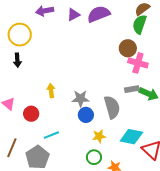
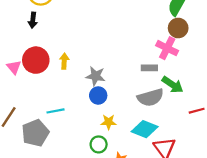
brown circle: (128, 48) -> (178, 28), moved
gray rectangle: (132, 89) -> (149, 68), moved
gray semicircle: (112, 107) -> (150, 97), moved, turned 80
red circle: (31, 114) -> (36, 60), moved, size x1.5

